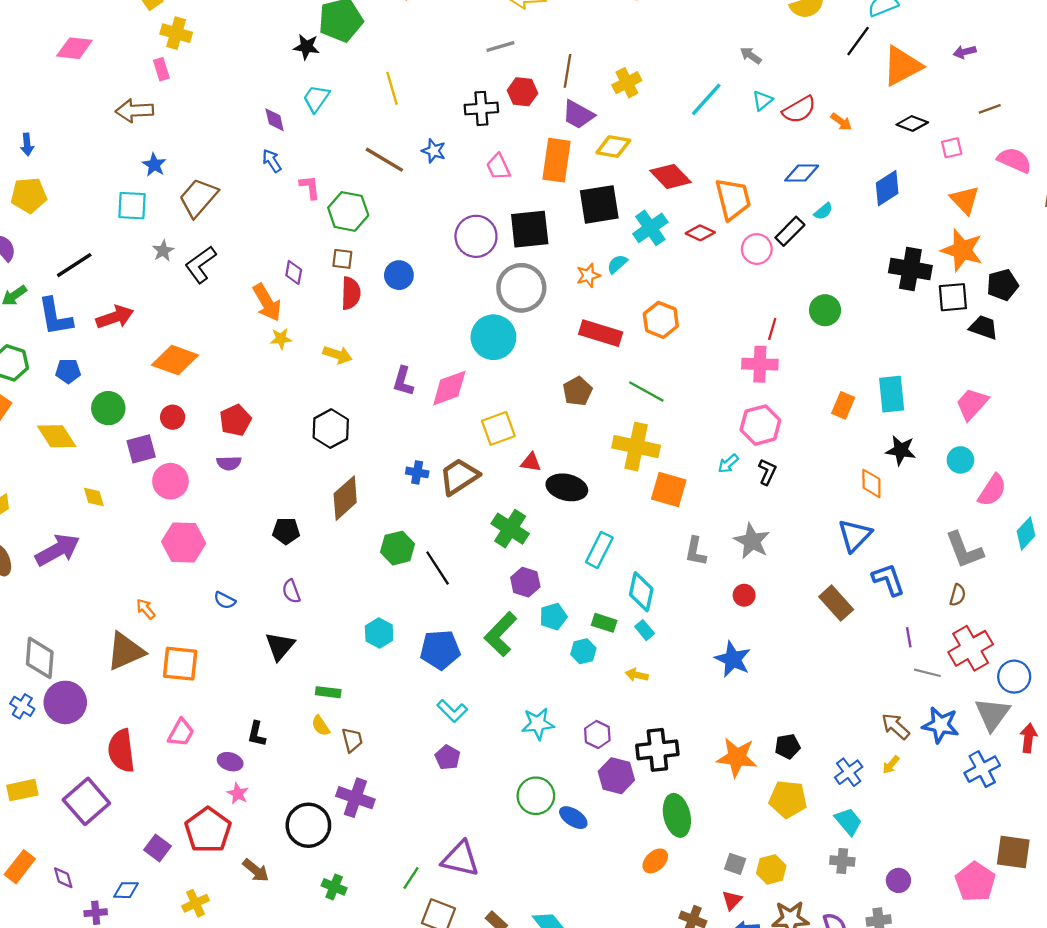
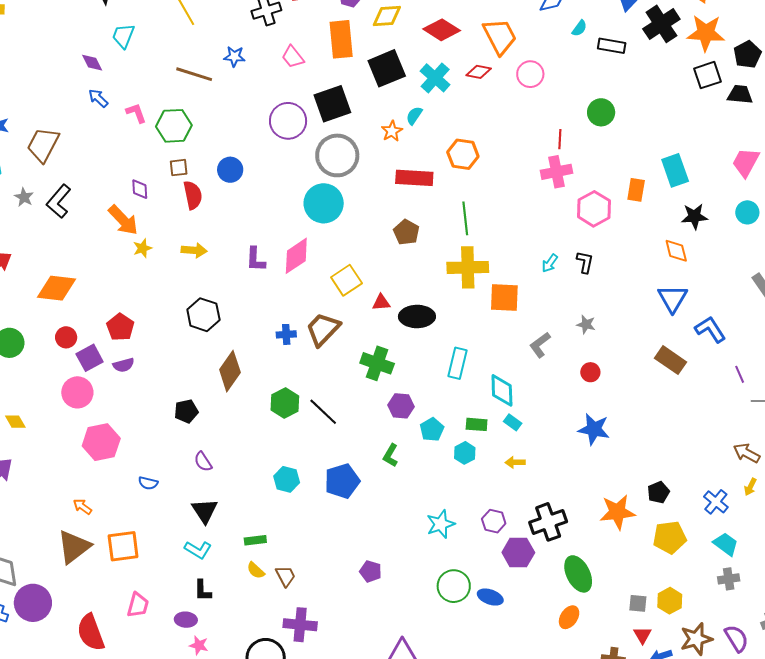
black rectangle: (790, 231) -> (612, 46), moved, turned 68
black cross: (910, 269) -> (661, 24), moved, turned -30
green line: (646, 392) -> (465, 218), turned 68
pink hexagon: (760, 425) -> (594, 209), moved
purple square: (141, 449) -> (90, 358), moved
gray star: (752, 541) -> (586, 324), size x0.6
gray L-shape: (696, 551) -> (540, 345), turned 56
green L-shape: (501, 634) -> (391, 455), size x0.6
cyan L-shape: (452, 711) -> (198, 550), moved

